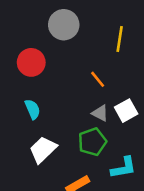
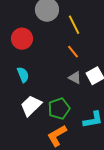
yellow line: (120, 39) -> (74, 25), moved, turned -36
green pentagon: (92, 142) -> (59, 109), moved

